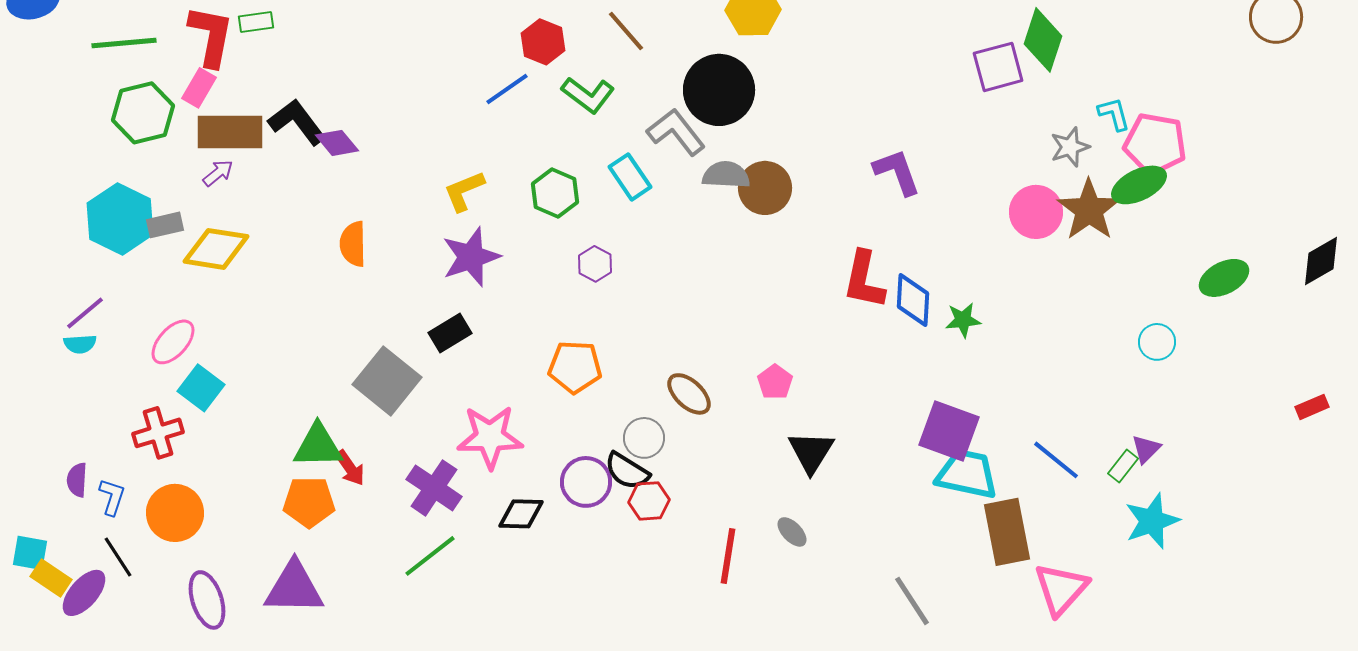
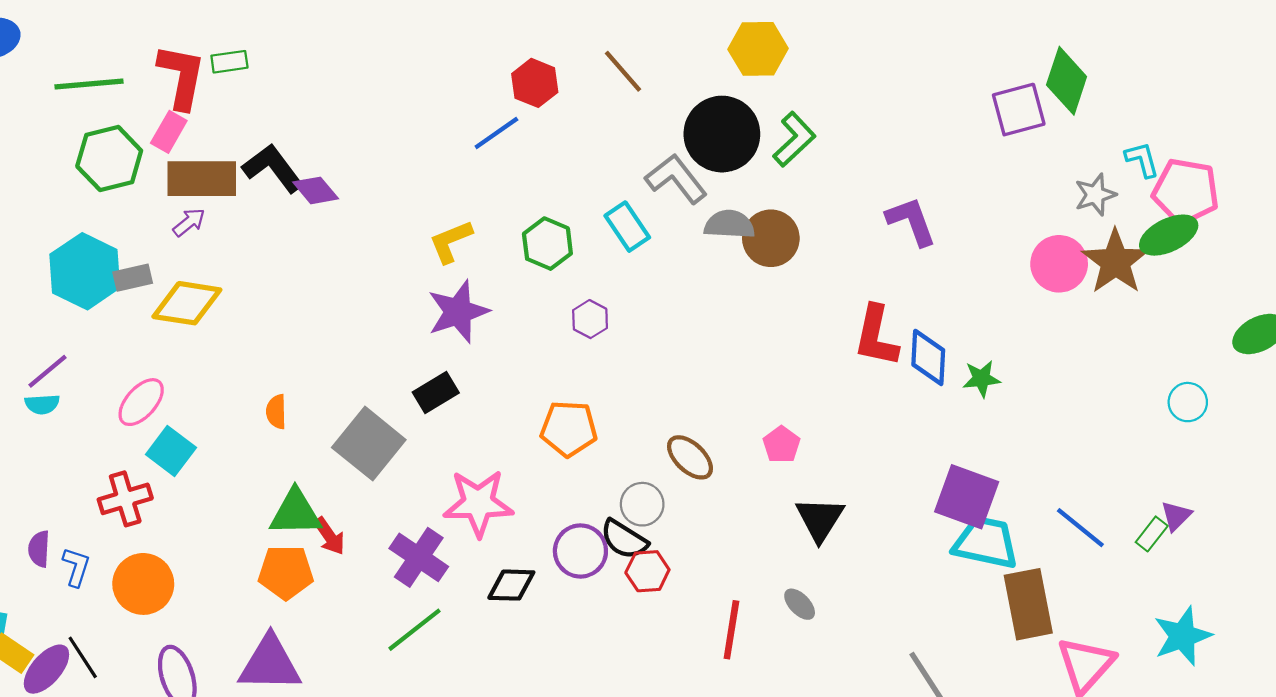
green L-shape: (588, 95) -> (794, 139), moved, turned -80
orange semicircle: (353, 244) -> (276, 412), moved, size x0.7
cyan star: (1152, 521) -> (1182, 636), moved
black line: (118, 557) -> (83, 657), moved

